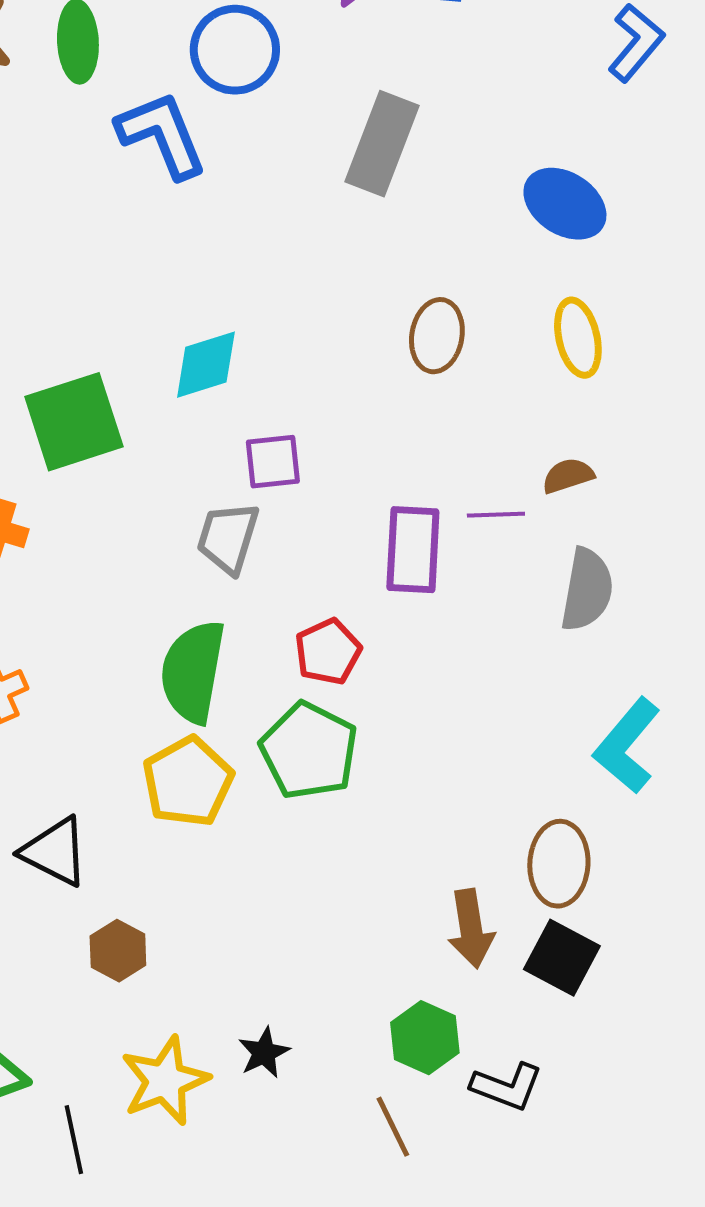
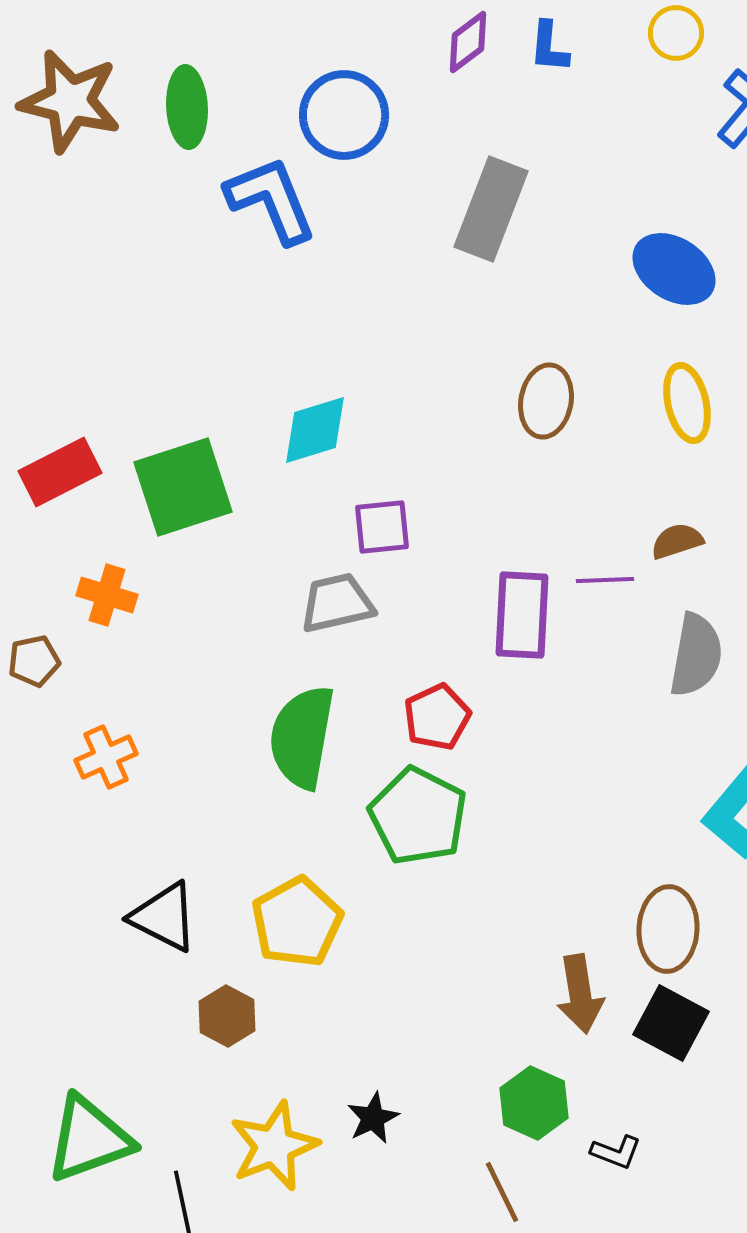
gray trapezoid: (228, 538) -> (337, 603), turned 60
yellow pentagon: (188, 782) -> (297, 922), moved
black L-shape: (507, 1087) -> (616, 1152), size x0.7

